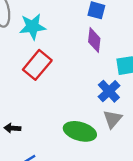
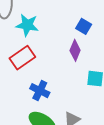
blue cross: (109, 91) -> (40, 91), moved, turned -36

